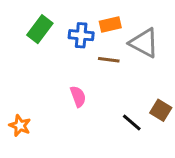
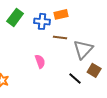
gray triangle: (144, 43) -> (83, 49), moved, turned 45

